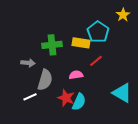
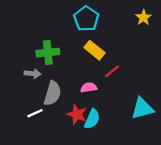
cyan pentagon: (98, 32) -> (86, 19), moved
yellow rectangle: (81, 43) -> (95, 50), turned 30
green cross: (52, 45) -> (48, 53), moved
cyan triangle: (122, 93) -> (142, 109), turned -45

